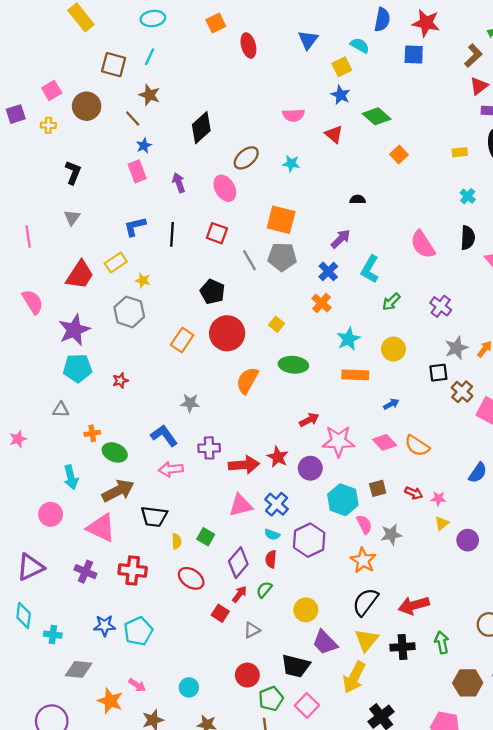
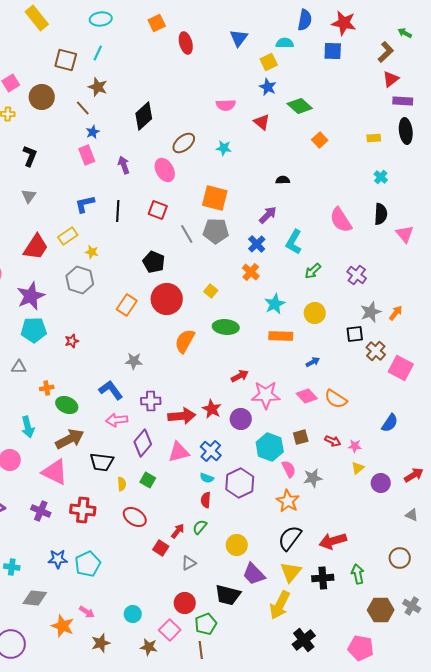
cyan semicircle: (360, 45) -> (285, 43), turned -30
purple diamond: (238, 563) -> (143, 443), moved
pink square: (307, 705) -> (170, 630), moved

